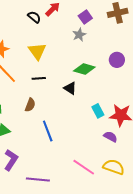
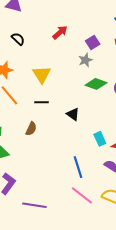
black semicircle: (34, 17) -> (18, 39), moved
green diamond: (84, 69) -> (96, 84), moved
blue line: (48, 131) -> (78, 167), moved

